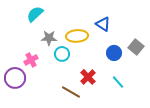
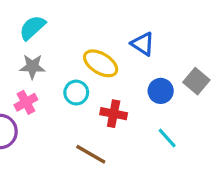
yellow ellipse: (77, 36) -> (101, 63), turned 35
gray star: (49, 38) -> (32, 67), moved
red cross: (88, 77) -> (114, 114), moved, turned -35

